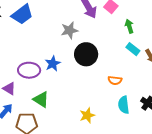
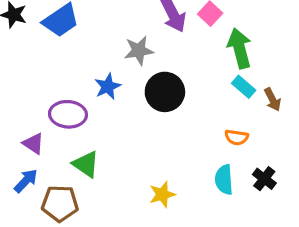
green arrow: (129, 26) -> (239, 48), size x1.6
blue star: (53, 64) -> (108, 87), moved
orange semicircle: (115, 80) -> (236, 137), moved

